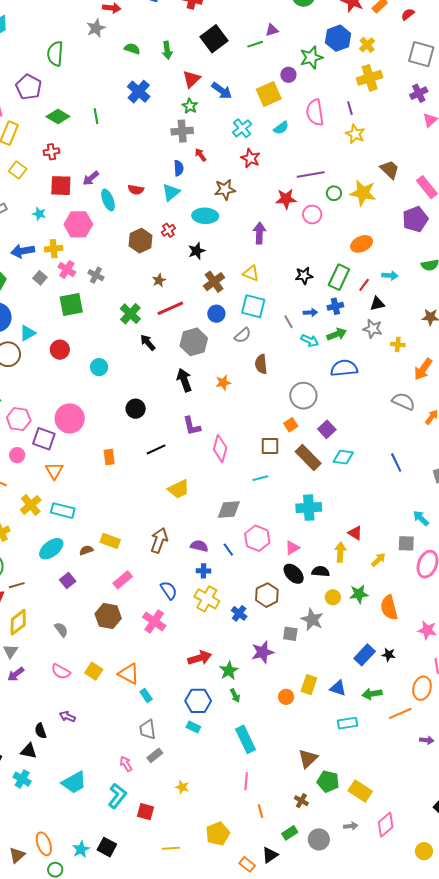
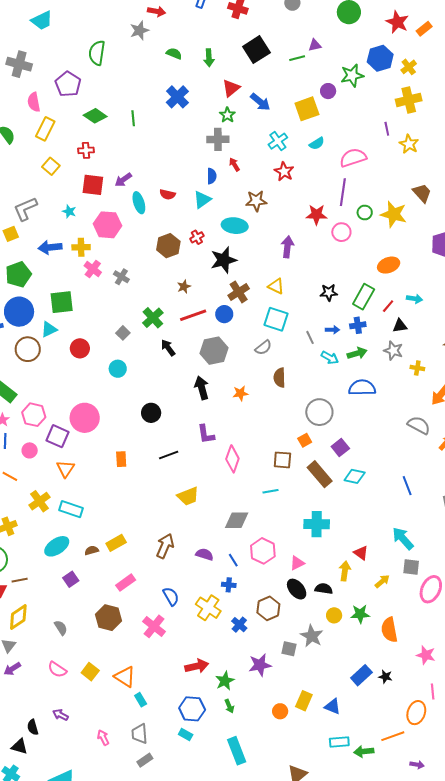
pink semicircle: (315, 112) -> (353, 158), moved, turned 76
yellow star: (355, 134) -> (409, 144), moved
purple line: (311, 175) -> (343, 192), turned -76
black star: (197, 251) -> (224, 260), size x1.5
gray square: (40, 278) -> (123, 333), moved
green square: (71, 304) -> (62, 302), moved
blue circle: (216, 314) -> (224, 314), moved
cyan arrow: (421, 518) -> (403, 538), moved, size x1.4
yellow rectangle: (110, 541) -> (116, 543), turned -54
blue cross: (204, 571) -> (229, 585), moved
green arrow: (372, 694) -> (364, 751), moved
pink arrow: (126, 764) -> (103, 738), moved

